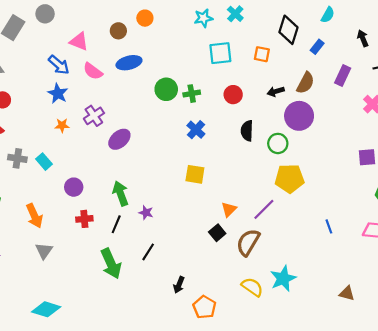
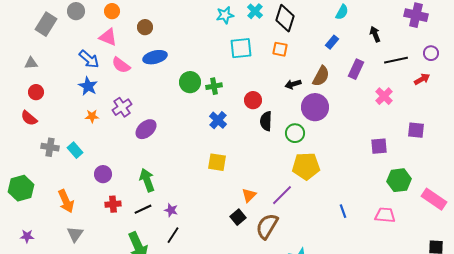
orange circle: (145, 18) -> (112, 11), moved
black diamond: (288, 30) -> (285, 18), moved
red circle: (233, 95) -> (253, 100), moved
purple star: (146, 213) -> (171, 210), moved
black line: (116, 224) -> (143, 209), turned 42

